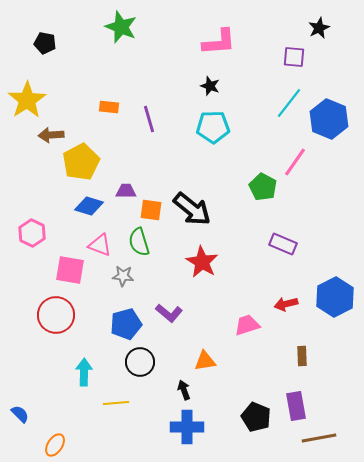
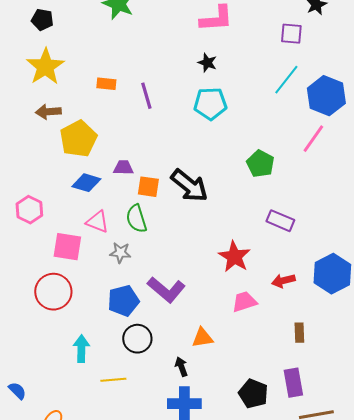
yellow star: (27, 100) -> (45, 67), moved
pink line: (295, 162) -> (313, 139), moved
red star: (202, 262) -> (234, 257), moved
purple L-shape: (169, 313) -> (166, 290), size x1.4

